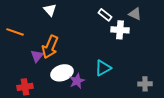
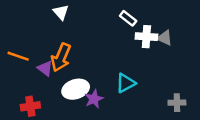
gray triangle: (135, 14) -> (165, 38), moved
orange line: (15, 32) -> (18, 56), moved
purple triangle: (37, 56) -> (45, 68), turned -32

